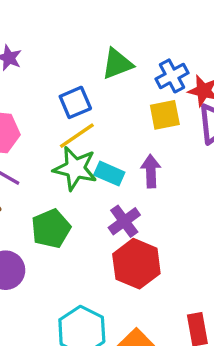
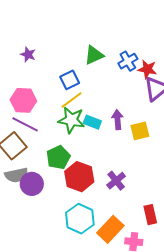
yellow square: (165, 115) -> (140, 131), moved
purple cross: (124, 221) -> (116, 181), moved
red hexagon: (136, 264) -> (79, 177), moved

